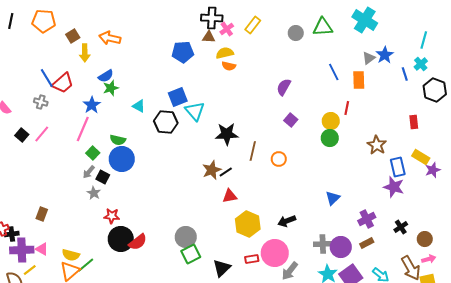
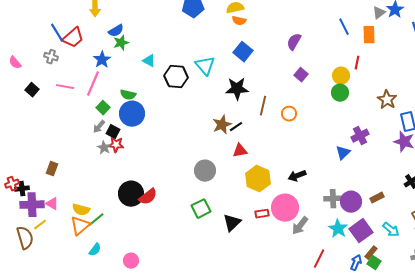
blue square: (178, 97) -> (243, 52), moved, turned -30
pink line: (42, 134) -> (65, 87), moved, turned 60
red star: (112, 216) -> (116, 145), moved
purple cross: (367, 219) -> (360, 136), moved
gray circle: (186, 237) -> (205, 171), moved

